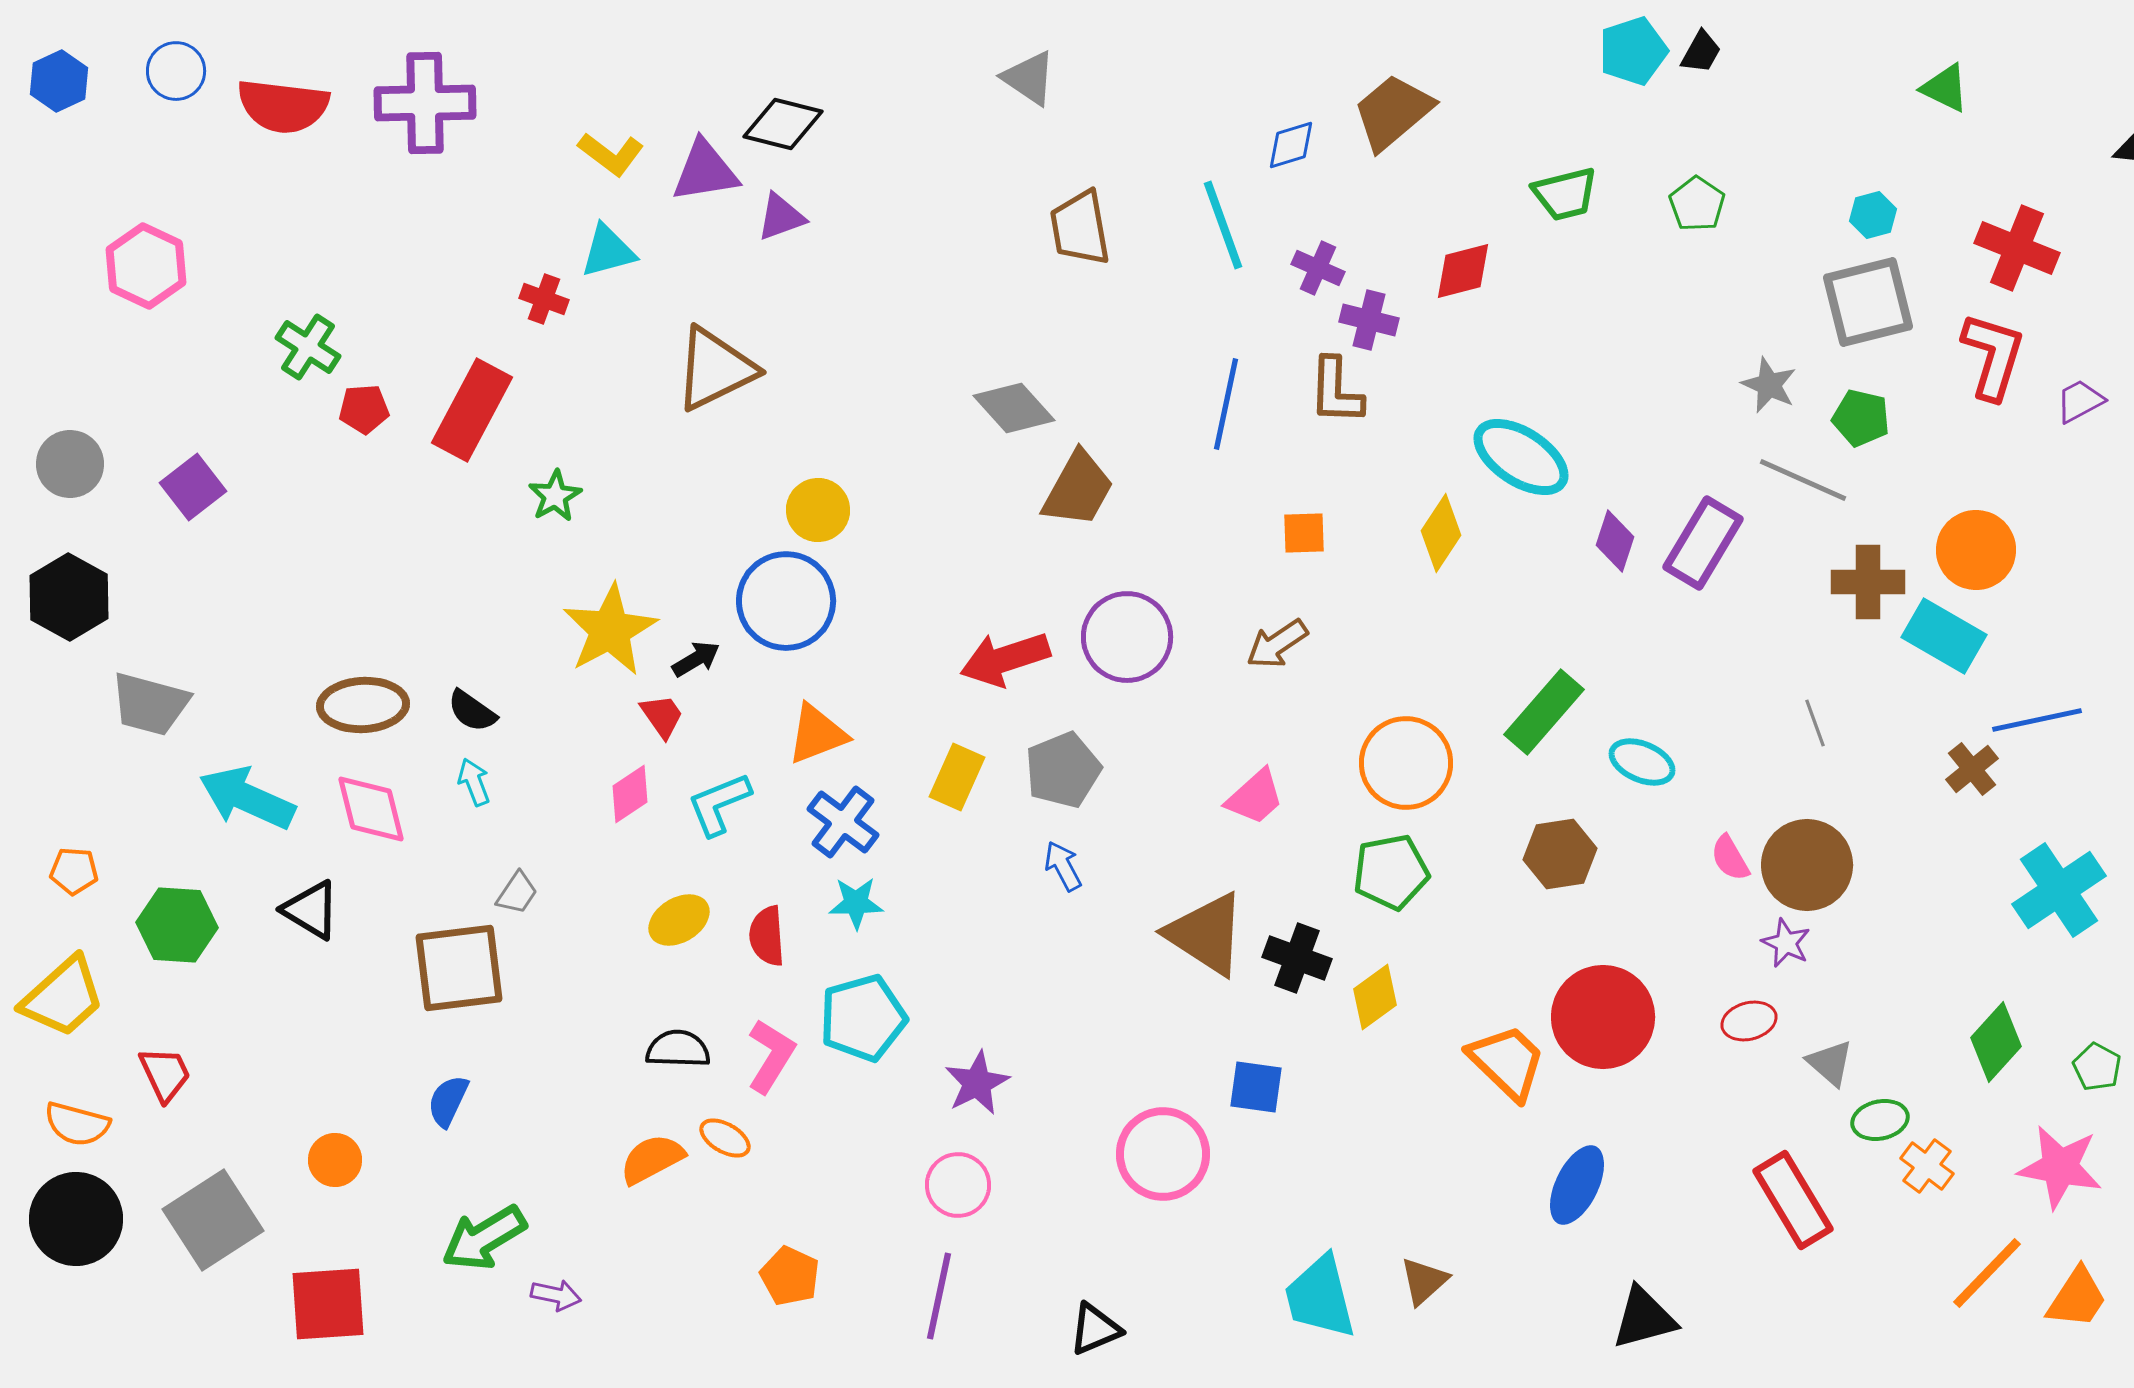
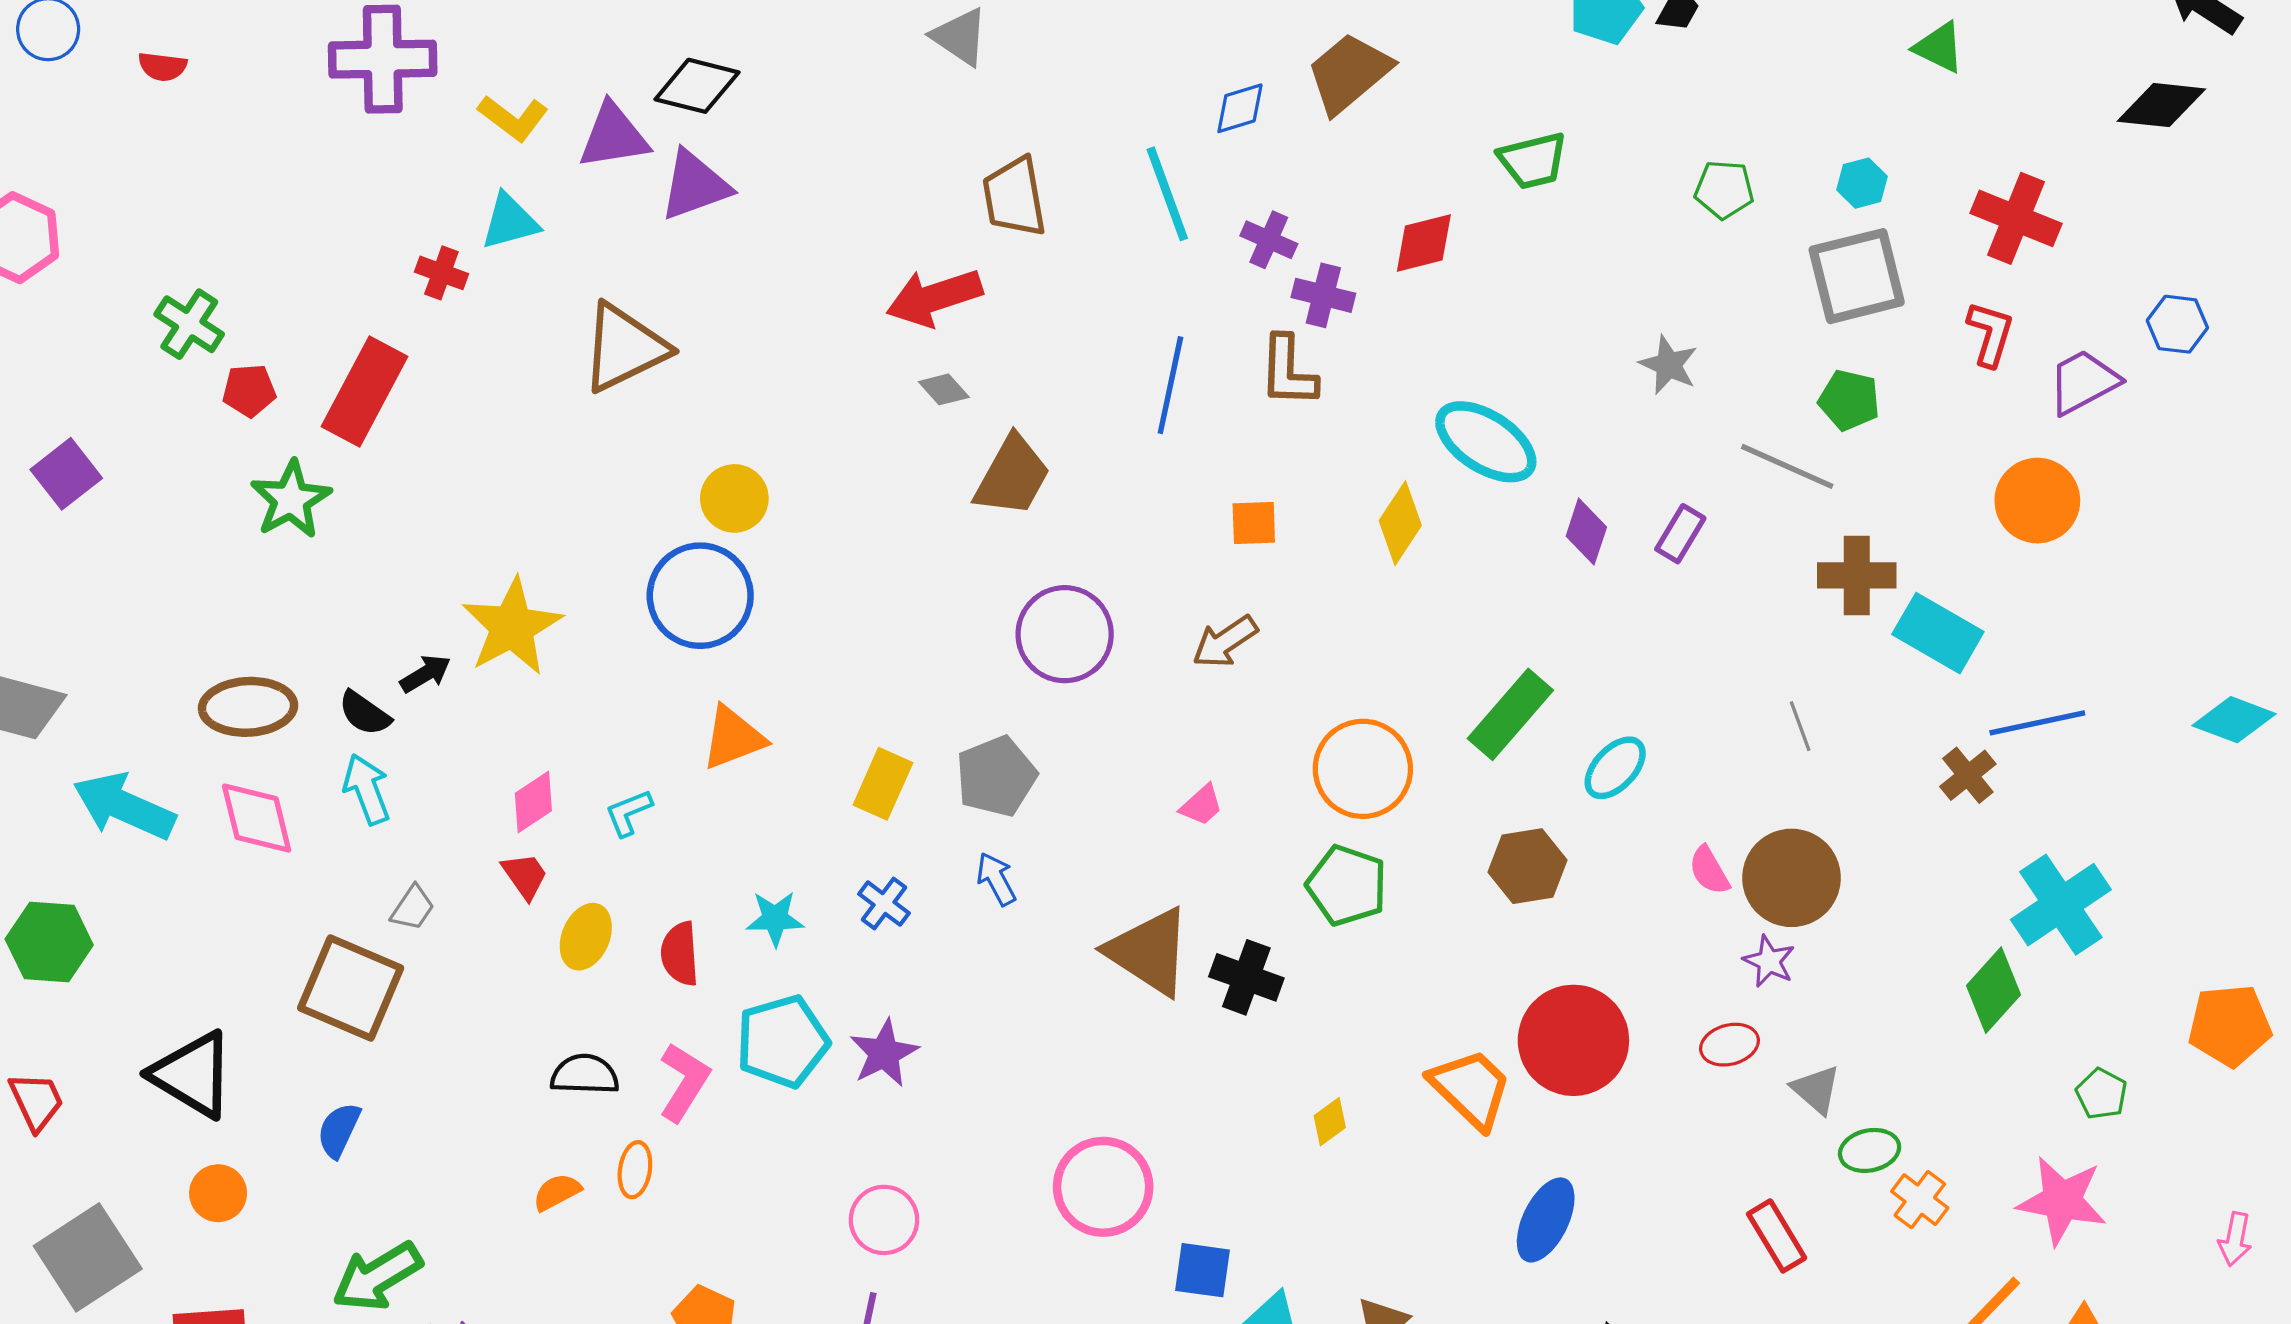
purple cross: (425, 103) -> (383, 59), moved
red semicircle: (283, 106) -> (162, 67), size x0.5
green pentagon: (1697, 204) -> (1724, 190), moved, turned -30
purple triangle: (781, 217) -> (695, 185), size x1.4
red L-shape: (1993, 356) -> (1990, 334), size x0.7
gray star: (1769, 385) -> (1669, 365), moved
purple trapezoid: (2080, 401) -> (2083, 382), size x1.4
gray diamond: (1014, 408) -> (944, 389), size x0.6
green star: (555, 496) -> (291, 499), moved, size x1.4
purple rectangle: (1703, 543) -> (1680, 534), size x0.6
orange circle: (1976, 550) -> (2037, 501), moved
black arrow: (696, 659) -> (425, 674), moved
red arrow: (1005, 659) -> (934, 297), moved
red trapezoid: (662, 716) -> (525, 876), moved
cyan ellipse: (1642, 762) -> (1615, 768), turned -70
cyan arrow: (474, 782) -> (367, 789), size x1.4
pink trapezoid: (1255, 797) -> (1201, 805), size x0.7
cyan L-shape: (719, 804) -> (629, 813), size x0.7
blue cross: (843, 822) -> (884, 904), moved, size x0.7
green pentagon: (1391, 872) -> (1347, 885), turned 30
black triangle: (311, 910) -> (192, 1075), moved, size x1.4
yellow ellipse: (679, 920) -> (586, 937), turned -36
brown square: (459, 968) -> (351, 988), turned 30
yellow diamond: (1375, 997) -> (1330, 1122), moved, size x0.7
green diamond: (1996, 1042) -> (1994, 990), moved
purple star: (977, 1083) -> (884, 1053), moved
blue square: (1256, 1087) -> (1203, 1270), moved
orange ellipse: (725, 1138) -> (635, 1170), turned 69
orange semicircle: (652, 1159) -> (557, 1192), size x0.7
red rectangle: (1793, 1200) -> (1777, 1236), size x0.7

